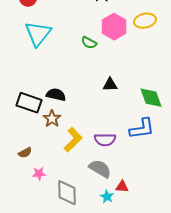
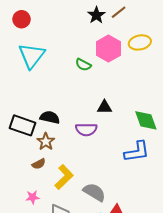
yellow L-shape: (73, 140) -> (64, 177), moved
purple semicircle: (105, 140) -> (86, 129), moved
brown semicircle: (25, 153) -> (39, 164), moved

